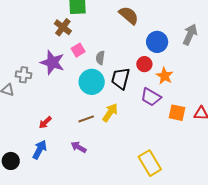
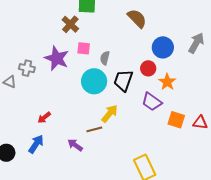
pink square: (78, 50) -> (84, 48), turned 32
brown line: (86, 119) -> (94, 129), moved

